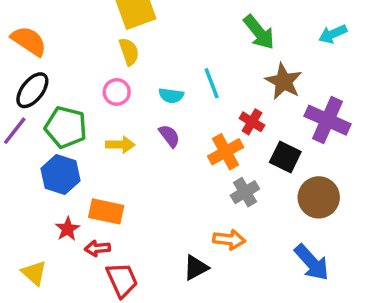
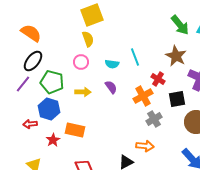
green arrow: (259, 32) -> (180, 25), moved
black square: (285, 157) -> (177, 99), turned -36
red arrow: (97, 248) -> (30, 124), moved

